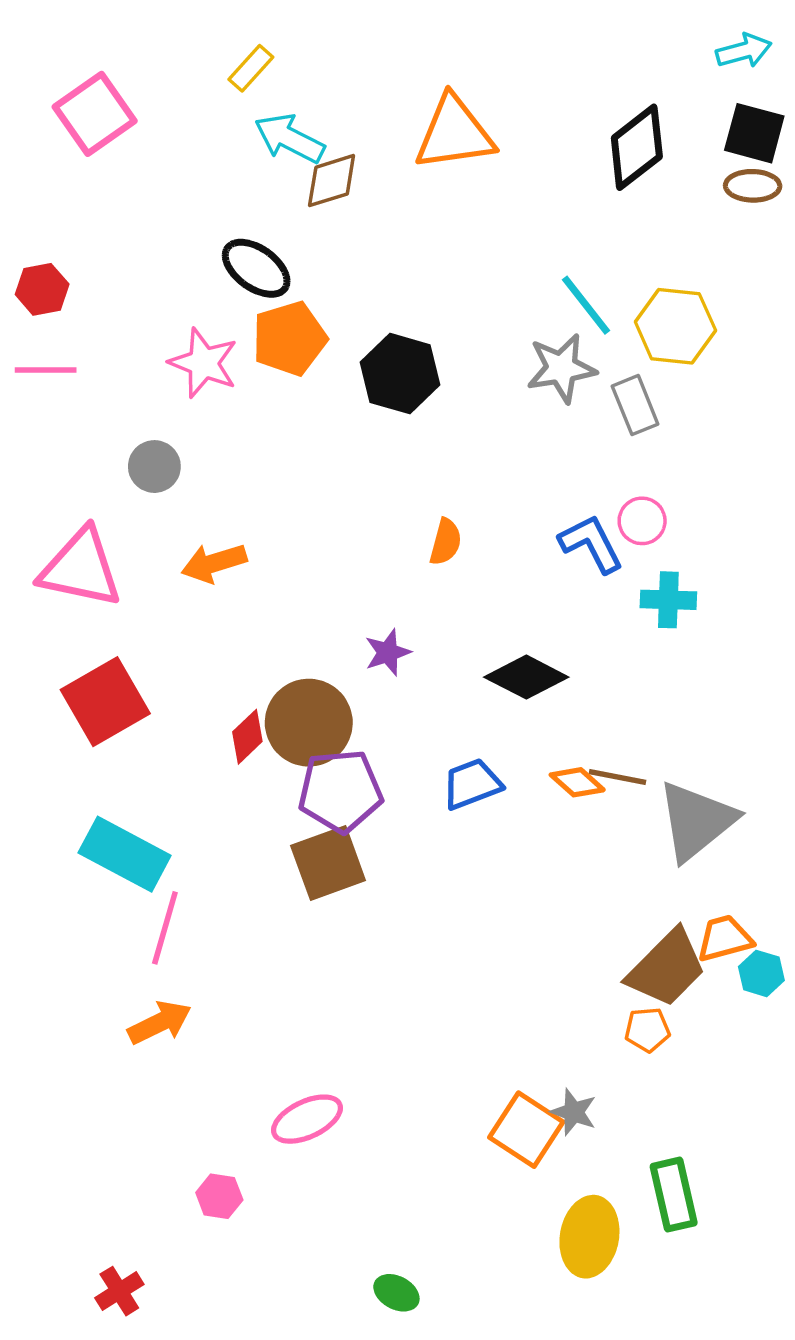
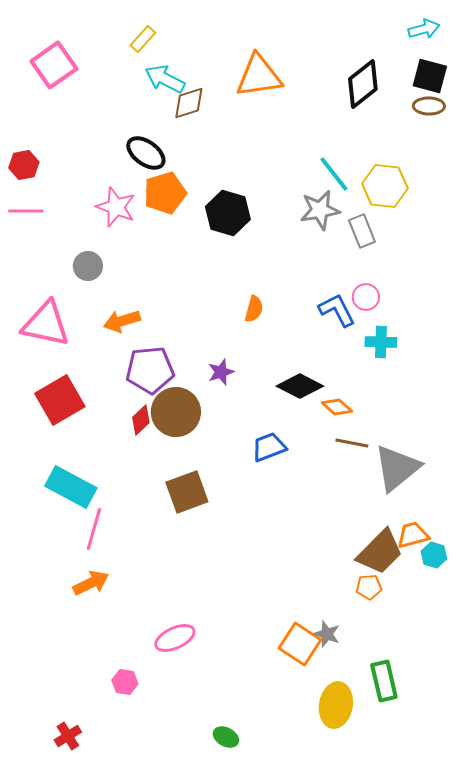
orange diamond: (577, 782) -> (337, 407), moved
purple pentagon: (340, 791) -> (150, 370), moved

